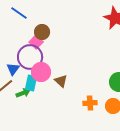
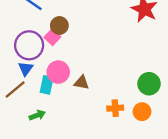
purple circle: (30, 57) -> (29, 45), moved
brown triangle: (61, 81) -> (81, 83), turned -32
green arrow: (23, 93) -> (37, 115), moved

